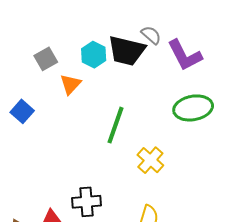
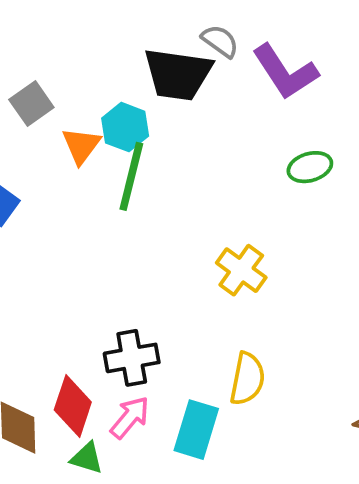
cyan hexagon: (94, 55) -> (125, 127), moved
green ellipse: (193, 108) -> (310, 167), size x0.6
green line: (115, 125) -> (131, 176), moved

